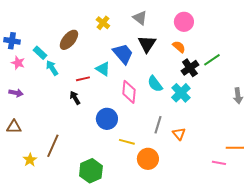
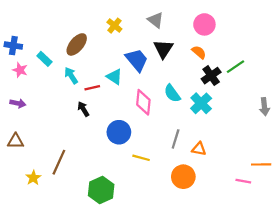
cyan arrow: (52, 68) -> (71, 76), moved
orange triangle: (179, 134) -> (199, 149), turned -40
orange circle: (148, 159) -> (183, 177), moved

